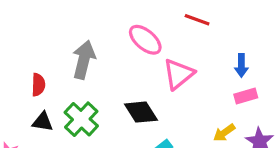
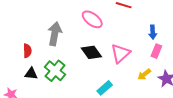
pink triangle: (179, 74) -> (120, 53), moved
pink rectangle: (246, 96) -> (156, 51), turned -48
black diamond: (141, 112) -> (91, 52), moved

